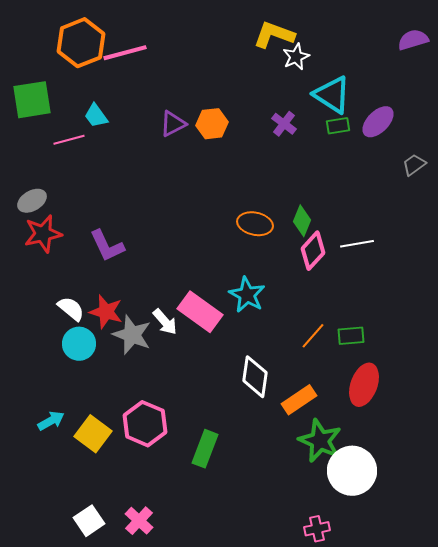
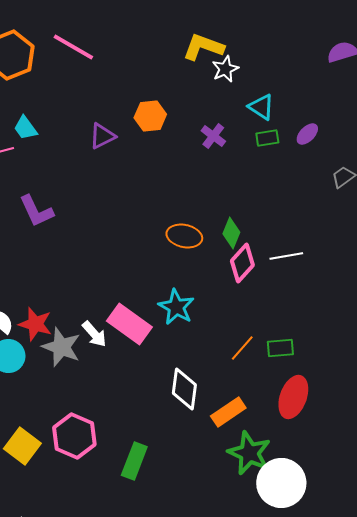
pink line: (125, 53) -> (73, 47), moved, turned 45
cyan triangle: (332, 95) -> (261, 107), size x0.7
purple ellipse: (378, 122) -> (307, 134), size x0.7
orange hexagon: (212, 124) -> (150, 116), moved
purple L-shape: (107, 246) -> (36, 211), moved

